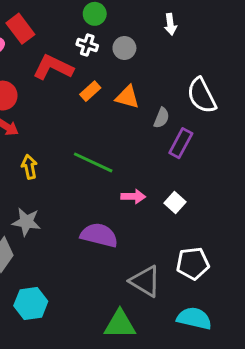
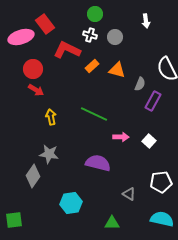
gray triangle: (145, 281) -> (129, 194), size x0.6
cyan hexagon: (31, 304) -> (71, 203), moved
green triangle: (120, 324) -> (112, 223), size x0.7

